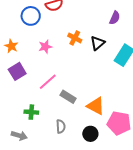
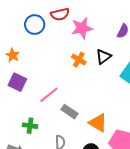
orange cross: (75, 38) -> (79, 60), moved
pink star: (45, 47) -> (82, 28), moved, size x1.5
purple square: (17, 71) -> (17, 82), turned -36

